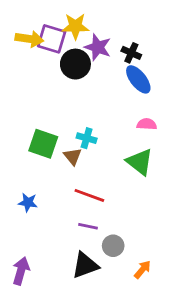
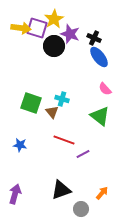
yellow star: (75, 26) -> (54, 19), turned -30
pink semicircle: (147, 124) -> (105, 89), turned -136
purple line: (88, 226) -> (83, 154), moved, turned -40
gray circle: (113, 246) -> (81, 209), moved

